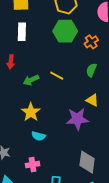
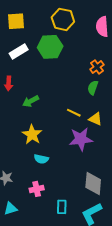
green hexagon: (65, 31) -> (50, 47), moved
white rectangle: (22, 32) -> (19, 52), turned 60
orange cross: (91, 42) -> (97, 67), moved
yellow line: (57, 76) -> (74, 113), moved

